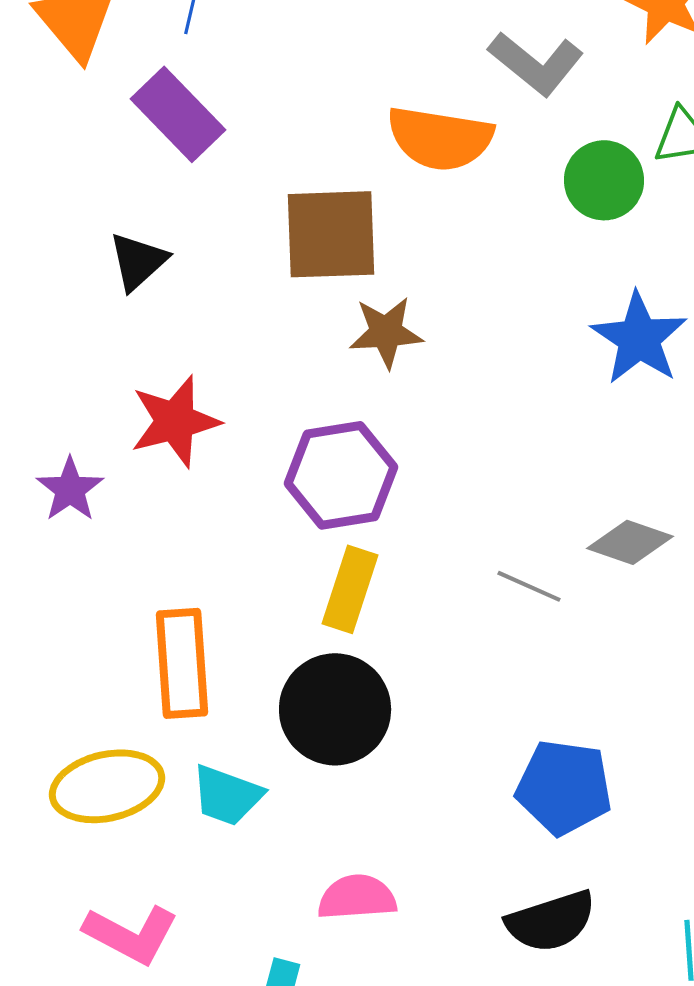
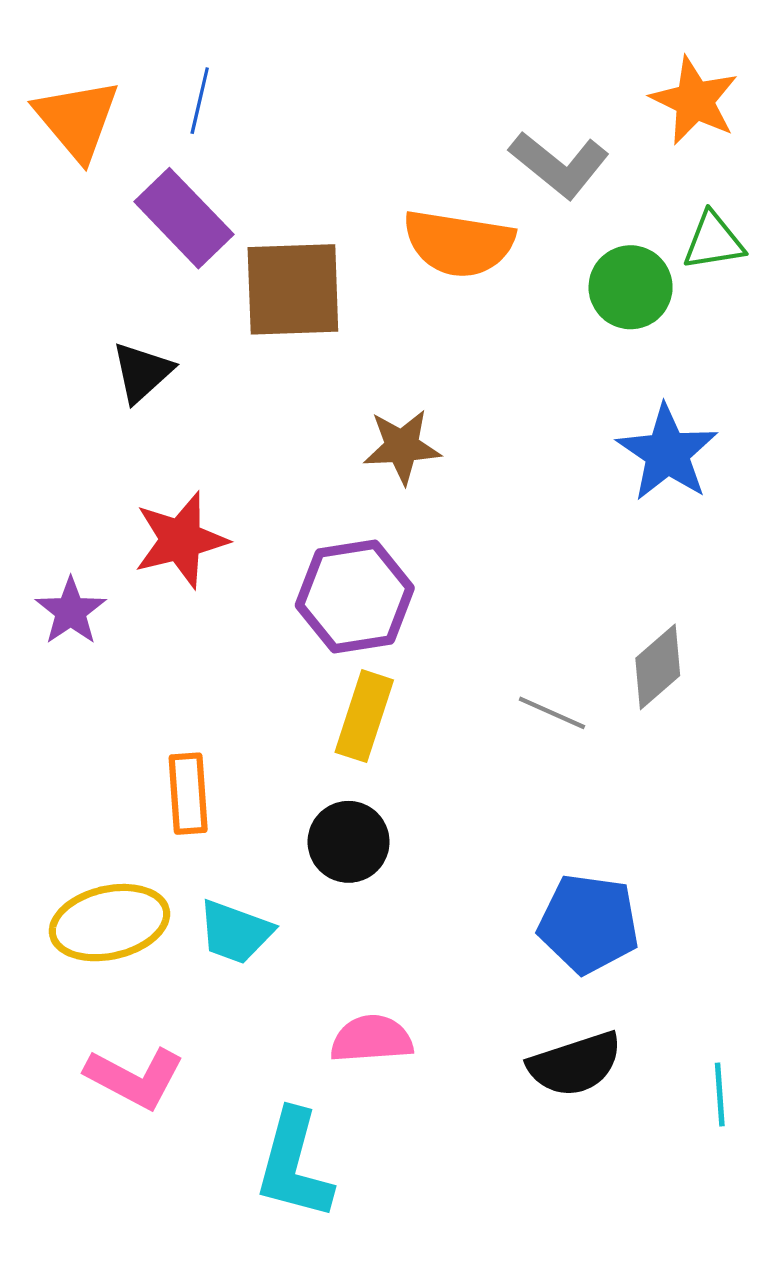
brown square: (331, 234) -> (293, 289), moved
gray diamond: (630, 542) -> (658, 667), turned -60
orange rectangle: (182, 663) -> (188, 794), size x0.7
black circle: (335, 709) -> (349, 842), size x0.7

